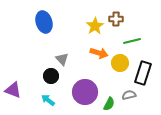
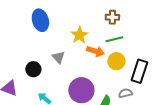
yellow star: (95, 26) -> (79, 35), moved
green line: (132, 41) -> (114, 39), moved
black circle: (51, 76) -> (33, 69), moved

